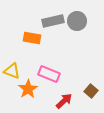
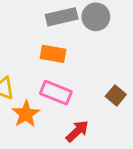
orange rectangle: (32, 38) -> (53, 54), moved
brown square: (91, 91) -> (116, 95), moved

